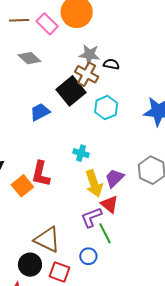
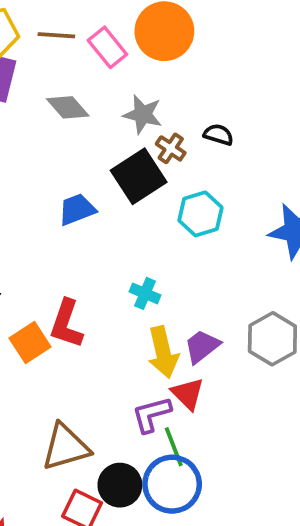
gray star: (90, 55) -> (143, 114), moved
brown cross: (87, 74) -> (171, 148), size x0.7
brown triangle: (47, 240) -> (66, 447), turned -48
blue circle: (88, 256) -> (172, 484), moved, size x1.8
black circle: (30, 265) -> (120, 485), moved

